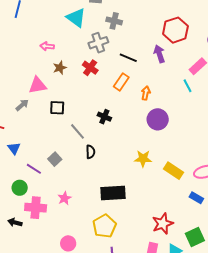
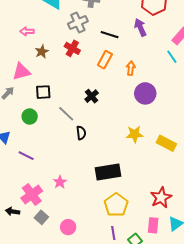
black cross: (104, 117) -> (92, 96), turned 32
gray square: (55, 159) -> (41, 217), moved
green circle: (20, 188) -> (30, 116), moved
pink cross: (36, 208) -> (32, 194), turned -35
yellow pentagon: (104, 226) -> (116, 205), moved

